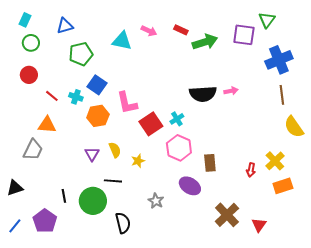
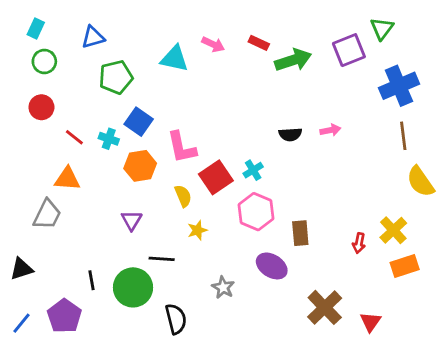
purple square: (244, 35) -> (349, 50), turned -30
black semicircle: (203, 94) -> (290, 134), size x0.6
yellow semicircle: (115, 150) -> (183, 196), moved

